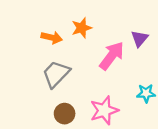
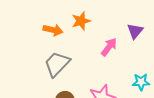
pink arrow: (112, 56) -> (109, 47), size x0.7

